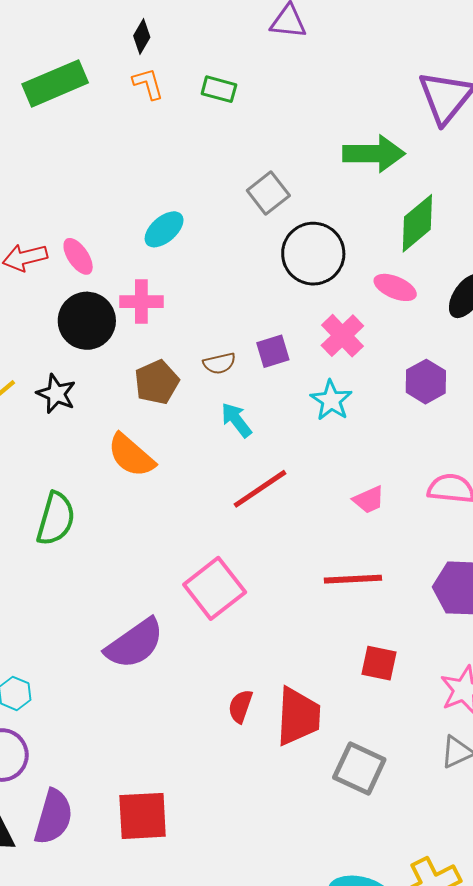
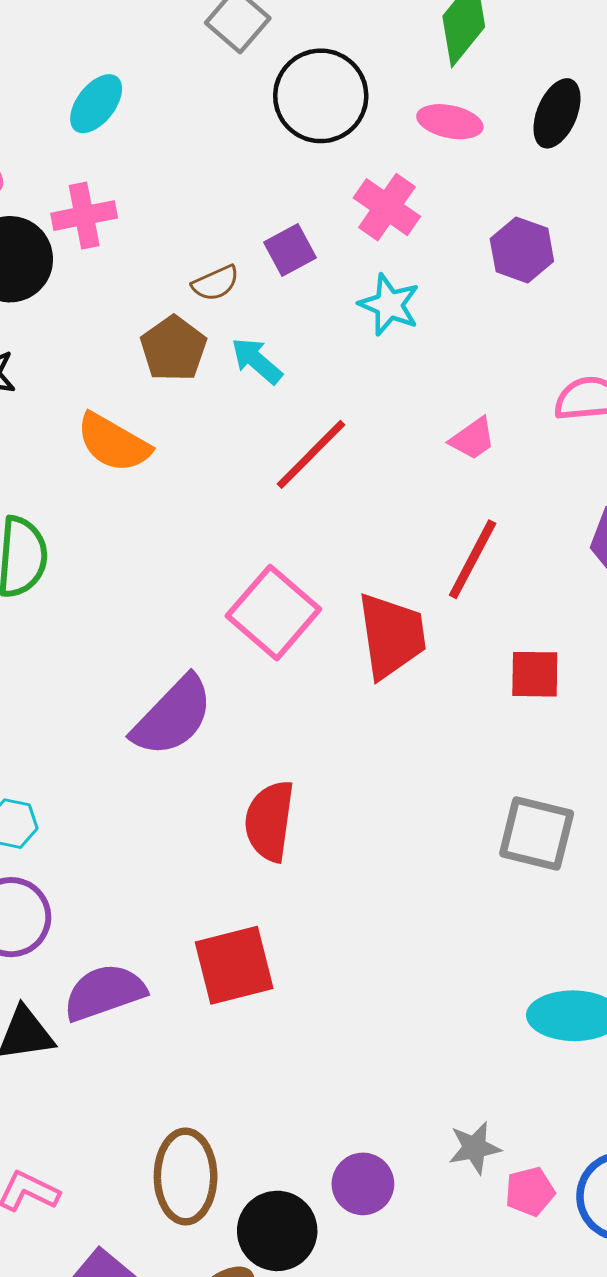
brown pentagon: (157, 382) -> (173, 349), moved
red line: (353, 579) -> (473, 559), turned -48
red semicircle: (240, 706) -> (270, 821), moved, size x1.6
red trapezoid: (298, 716) -> (392, 636), moved
purple semicircle: (53, 817) -> (104, 992), turned -114

